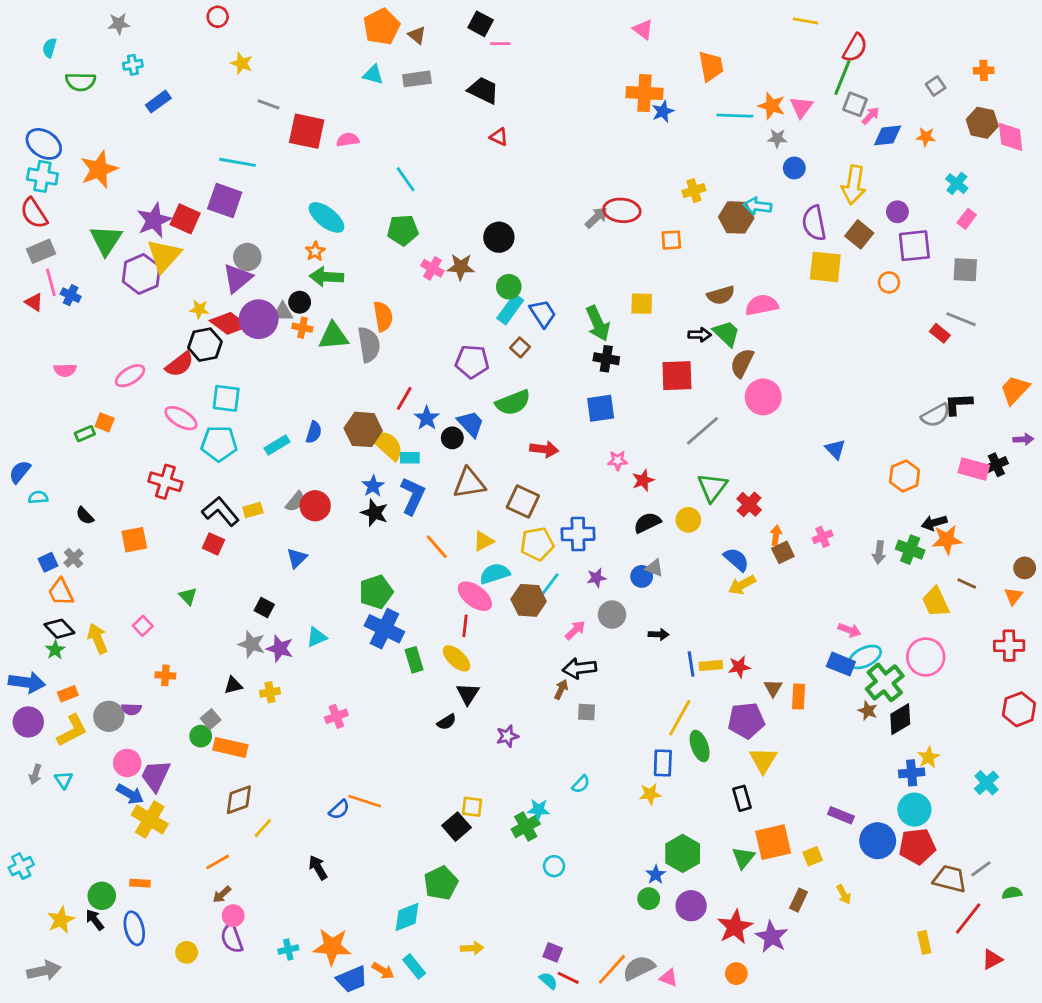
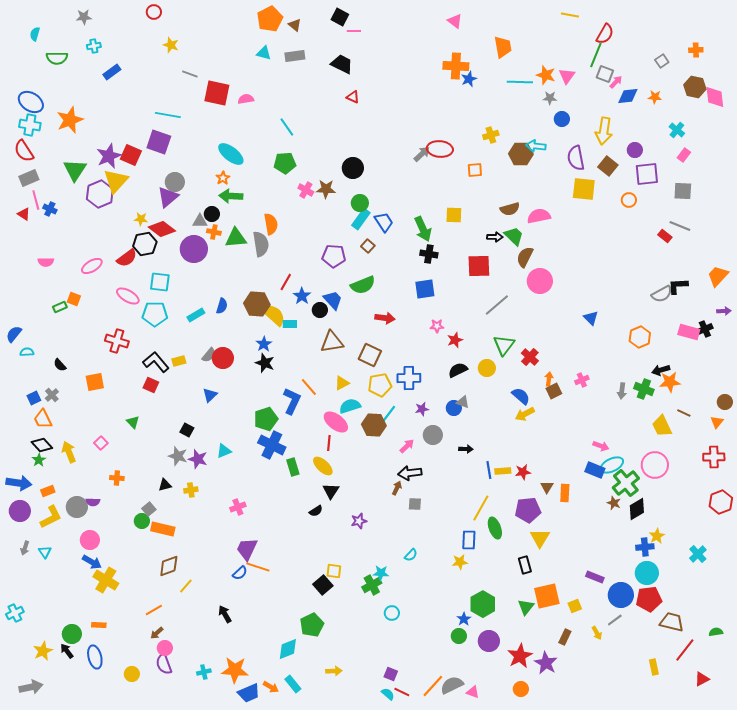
purple circle: (259, 319) -> (194, 249), moved
blue L-shape: (413, 496) -> (292, 401), moved
purple trapezoid: (155, 776) -> (247, 549), moved
gray line: (981, 869) -> (615, 620), moved

